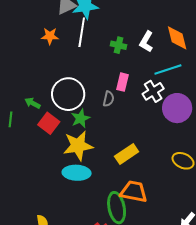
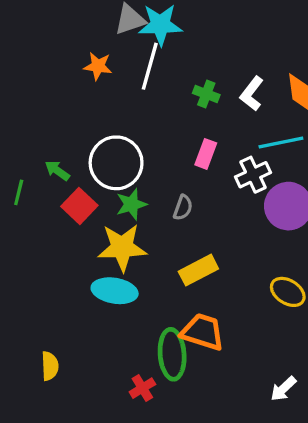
gray semicircle: (108, 99) -> (183, 208), moved

